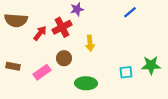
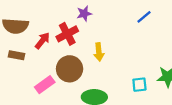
brown circle: (64, 58) -> (70, 69), size x1.5
brown rectangle: (13, 66) -> (16, 55), moved

